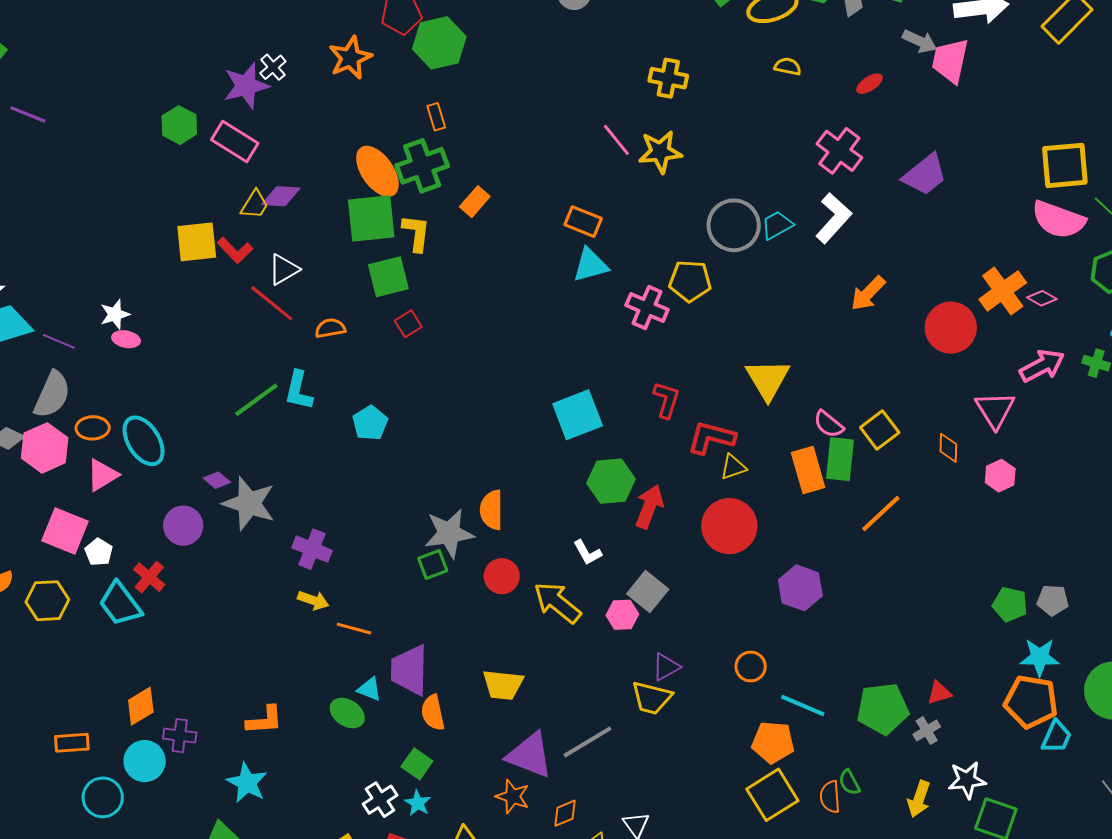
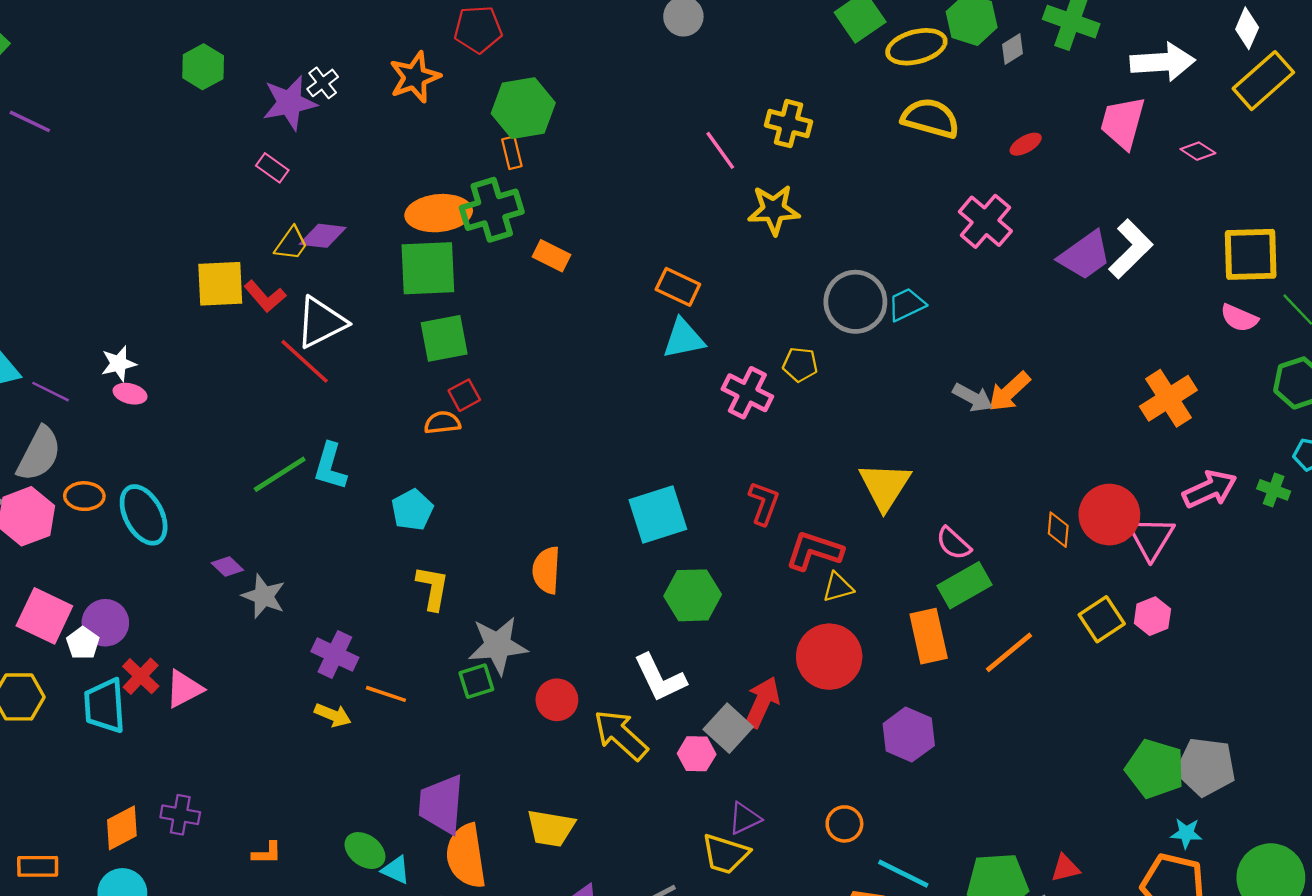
gray arrow: (920, 41) -> (973, 398), moved
green hexagon: (439, 43) -> (523, 108), moved
yellow semicircle: (788, 66) -> (930, 118), size x1.8
green hexagon: (179, 125) -> (203, 67), moved
pink line: (616, 140) -> (720, 150), moved
pink rectangle: (235, 141) -> (272, 168), size x0.6
orange ellipse: (377, 171) -> (439, 213), turned -64
orange rectangle: (475, 202) -> (552, 256), turned 72
white L-shape: (834, 218) -> (1131, 249), moved
pink semicircle: (1058, 220) -> (1239, 318), size x0.6
yellow L-shape: (416, 233) -> (433, 588), moved
white triangle: (284, 269) -> (321, 322), size x1.4
yellow pentagon: (690, 281) -> (800, 365), size x0.7
pink diamond: (1042, 298) -> (1198, 151), moved
orange semicircle: (330, 328) -> (442, 423), moved
red circle: (951, 328) -> (1109, 515), moved
yellow square: (880, 430) -> (1102, 619), moved
orange diamond: (948, 448) -> (1058, 530), moved
green rectangle: (840, 459) -> (964, 585), turned 51
orange rectangle: (808, 470) -> (929, 636), moved
pink triangle: (102, 475) -> (184, 689), moved
gray star: (249, 503) -> (264, 596), size x0.7
red arrow: (649, 507) -> (762, 702), moved
orange semicircle: (492, 510) -> (546, 570), moved
purple circle: (183, 526) -> (105, 623), moved
white L-shape: (587, 553) -> (660, 678), size x1.6
gray pentagon: (1053, 600) -> (1206, 767), size x1.6
cyan trapezoid: (120, 604) -> (105, 706), turned 30
green pentagon: (1010, 604) -> (1155, 769), size x1.4
orange line: (354, 629) -> (386, 694), moved
cyan star: (1040, 657) -> (1186, 833), size x0.7
cyan triangle: (369, 689) -> (396, 870), moved
orange semicircle: (433, 713) -> (466, 856), size x1.5
orange L-shape: (264, 720) -> (267, 853), size x0.7
purple cross: (180, 736) -> (180, 815), moved

